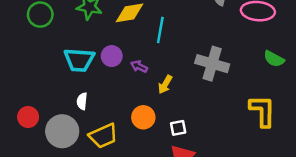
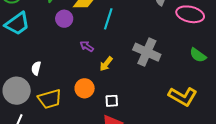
purple circle: (112, 56) -> (64, 19), moved
cyan trapezoid: (79, 60) -> (17, 24), moved, turned -48
yellow L-shape: (262, 111) -> (183, 96), turned 112

